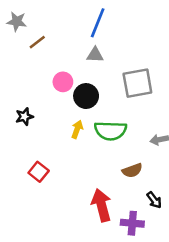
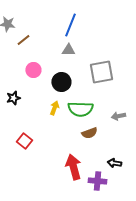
pink circle: (63, 82) -> (33, 70), moved
brown semicircle: (132, 170) -> (89, 133), moved
black arrow: (154, 200) -> (114, 163), turned 136

